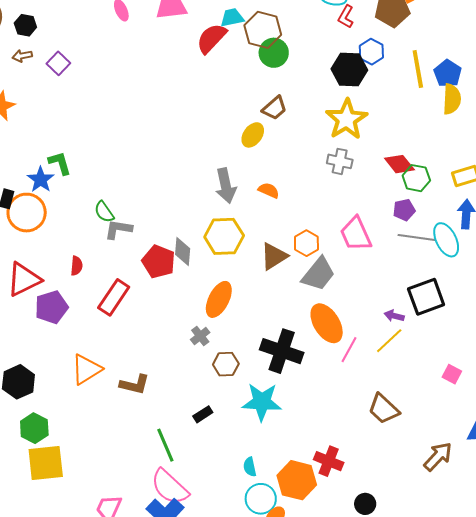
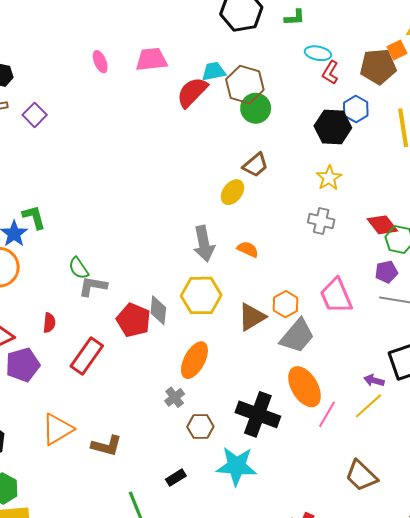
yellow star: (346, 119) -> (329, 178), size x0.6

